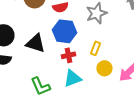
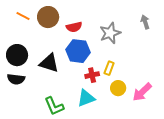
red cross: (68, 55) -> (92, 75), moved

